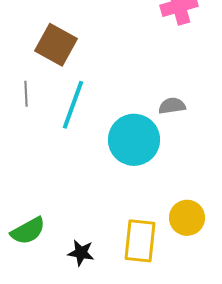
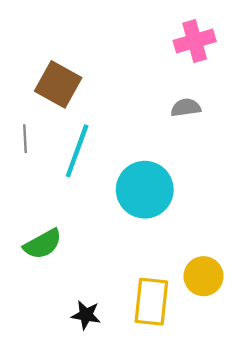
gray semicircle: (172, 106) -> (186, 108), moved
green semicircle: (28, 231) -> (43, 244), moved

